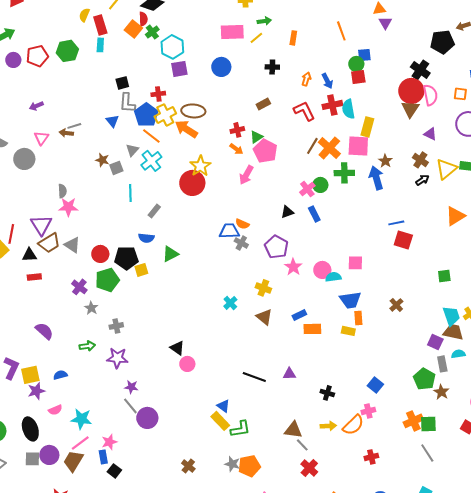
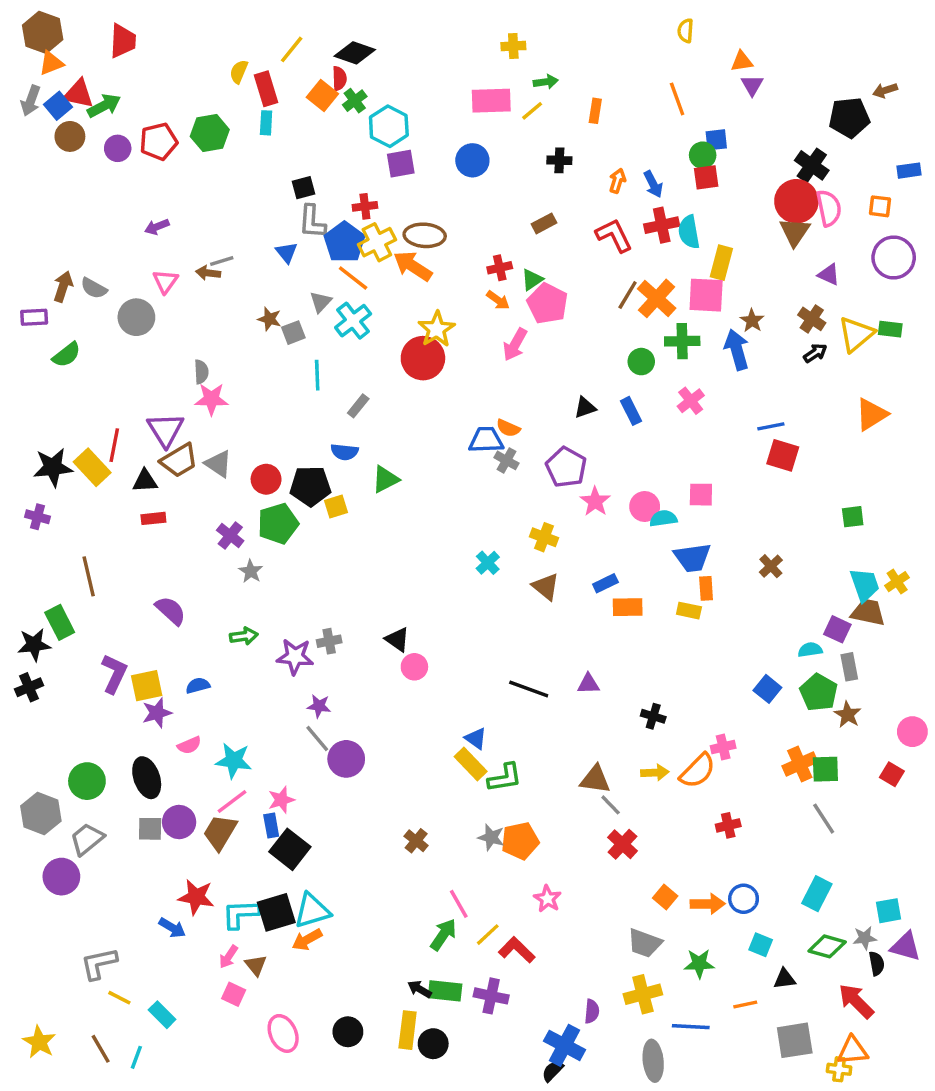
pink cross: (307, 189) -> (691, 401), moved
gray cross: (116, 326) -> (329, 641), moved
cyan semicircle: (458, 354) -> (810, 650), moved
blue square: (375, 385) -> (767, 689), moved
black square: (114, 471) -> (290, 849), size x1.6

